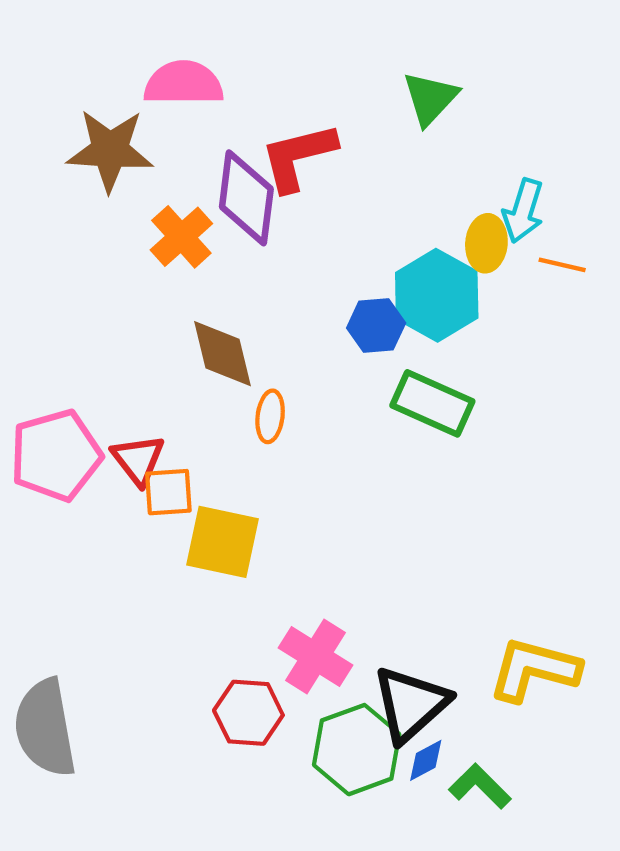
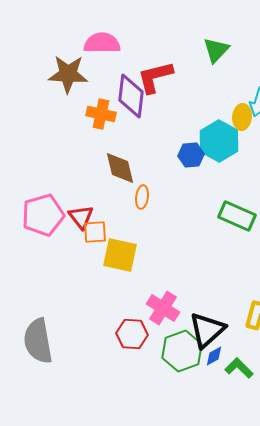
orange cross: (181, 237) -> (101, 114), turned -36
green rectangle: (432, 403) -> (237, 216), moved

